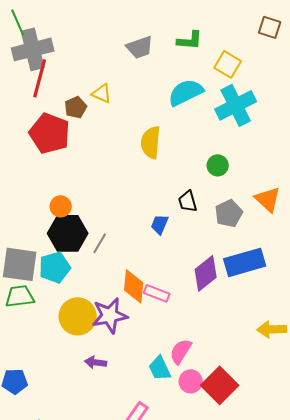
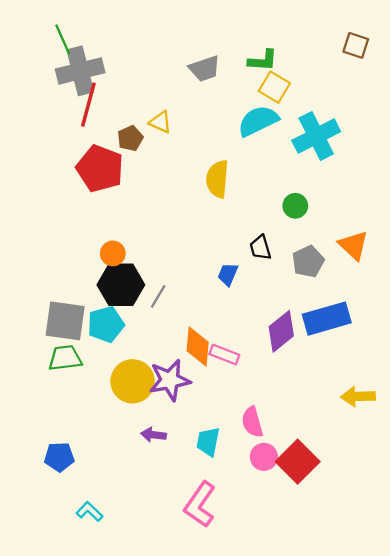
yellow square: (228, 64) -> (274, 87), moved
pink semicircle: (181, 351) -> (252, 422), turned -48
cyan trapezoid: (160, 368) -> (208, 442), moved, turned 36

